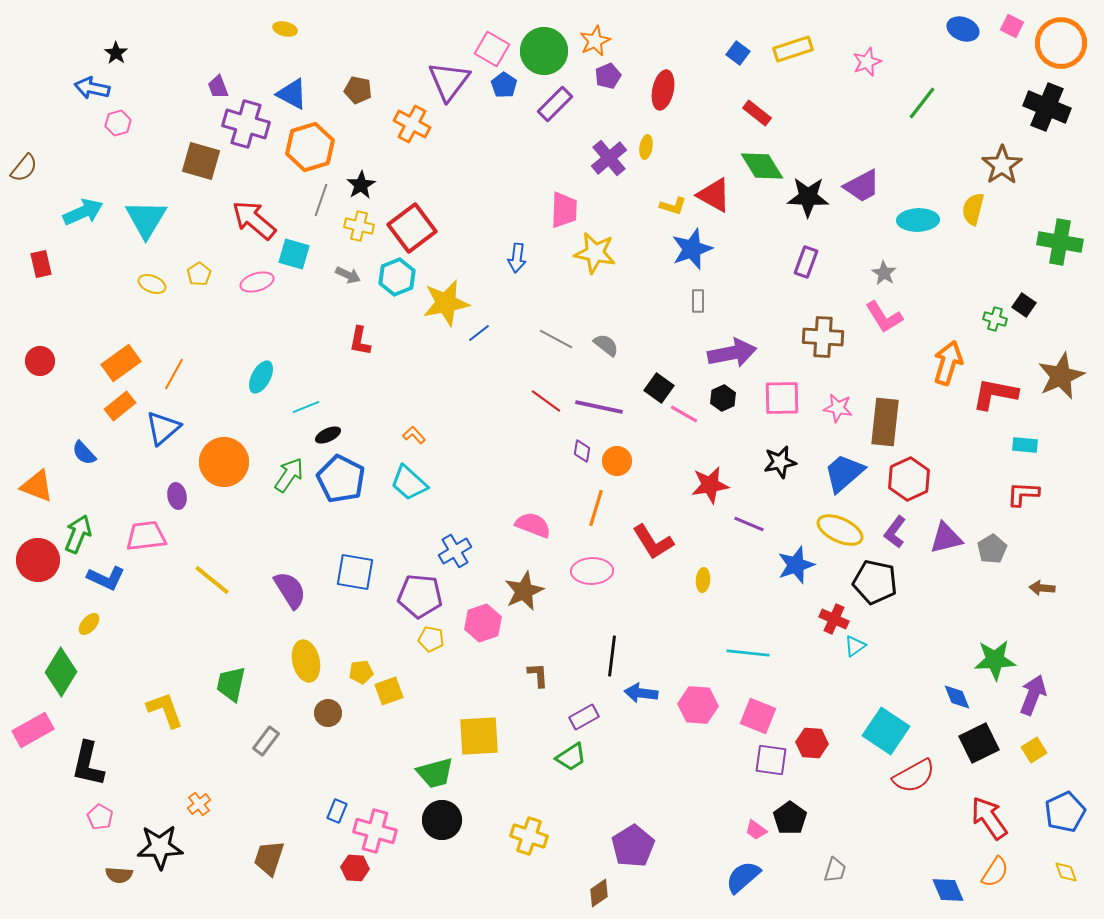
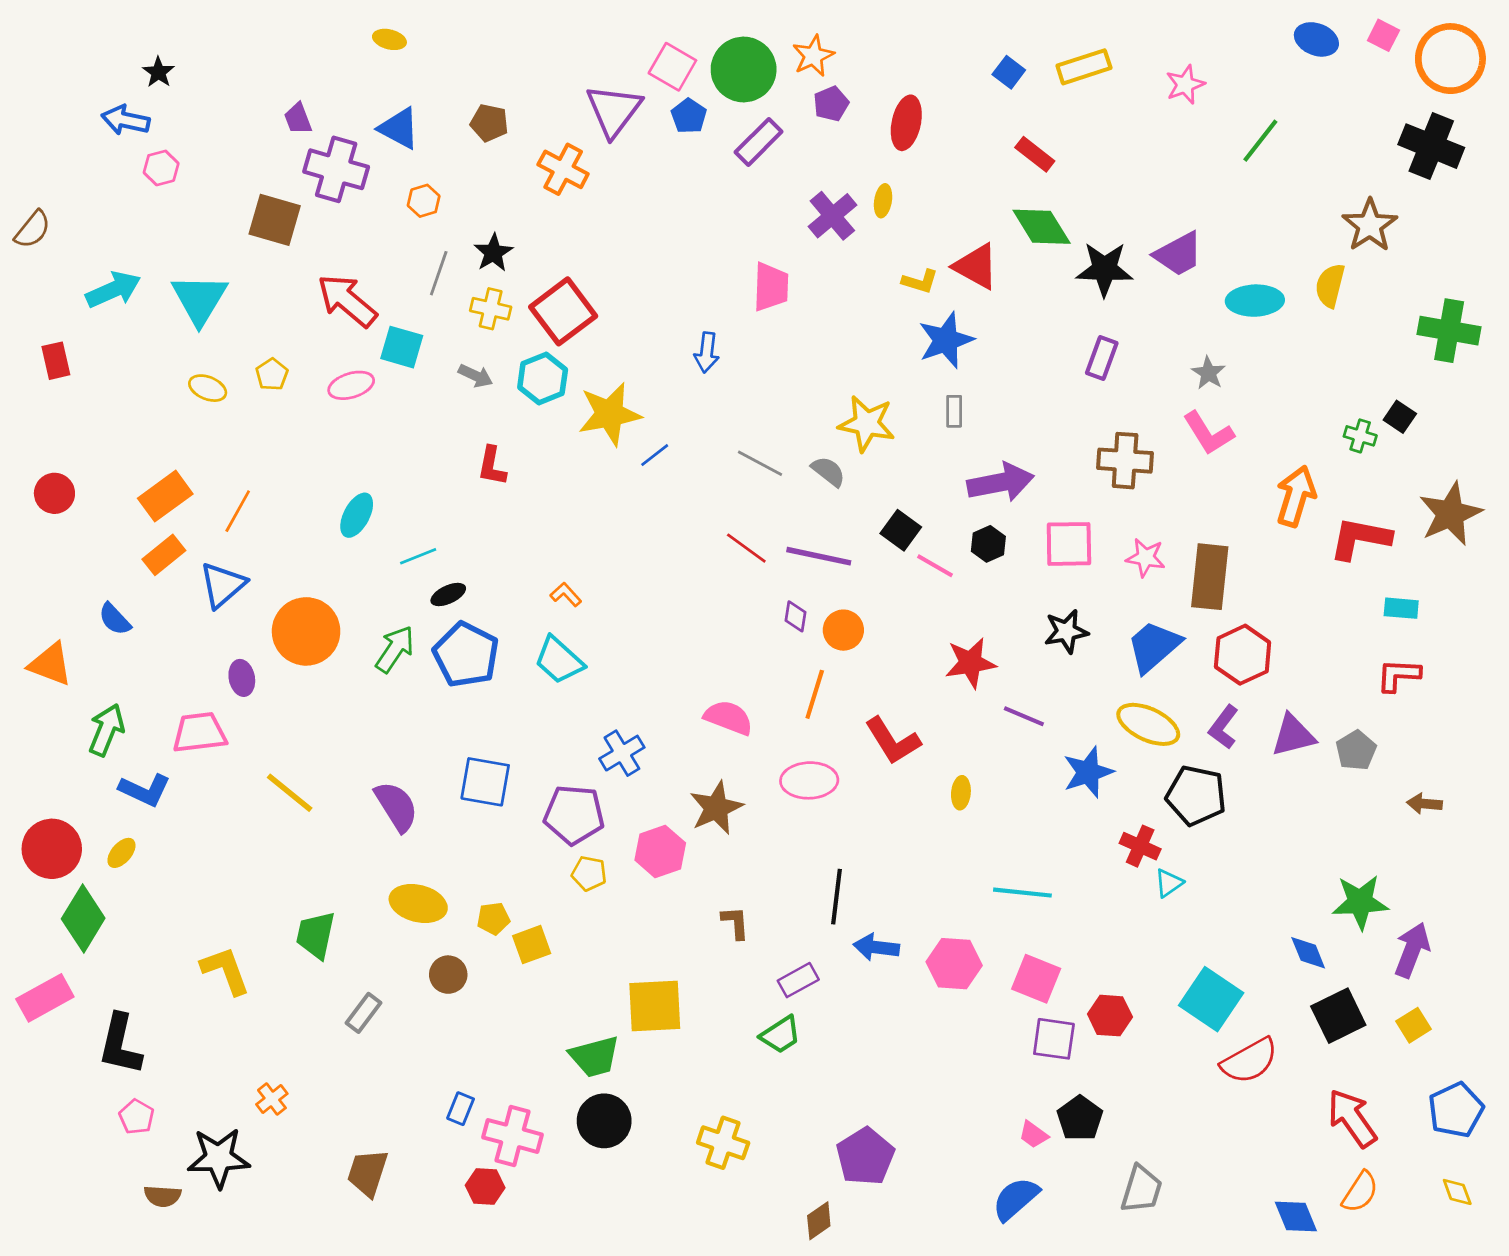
orange hexagon: (310, 147) -> (424, 201), size x0.5
yellow star: (595, 253) -> (867, 424), moved
red circle: (38, 560) -> (52, 849), moved
yellow ellipse: (306, 661) -> (418, 903), turned -63
gray trapezoid: (835, 870) -> (1141, 1189), size x1.4

